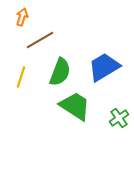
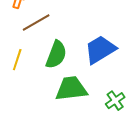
green trapezoid: (75, 106) -> (71, 89), turned -40

